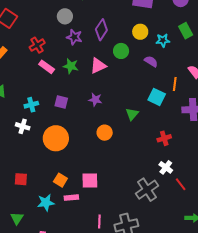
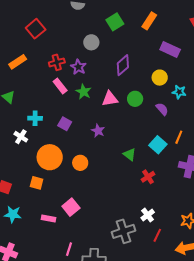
purple star: (74, 37) -> (78, 67), moved
green circle: (121, 51) -> (135, 99), moved
green triangle: (132, 114) -> (130, 155), turned -48
orange circle: (105, 133) -> (80, 163), moved
red cross: (164, 138) -> (148, 177), moved, turned -32
orange square: (60, 180) -> (37, 183), moved, turned -32
pink square: (90, 180) -> (71, 207), turned 36
red line: (181, 184) -> (157, 235), turned 48
cyan star: (46, 203) -> (13, 214), moved

